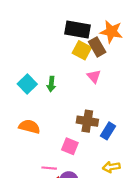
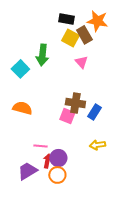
black rectangle: (77, 29) -> (66, 19), size x0.7
green arrow: (51, 84) -> (42, 55), moved, size x1.5
pink square: (70, 146) -> (67, 116), moved

